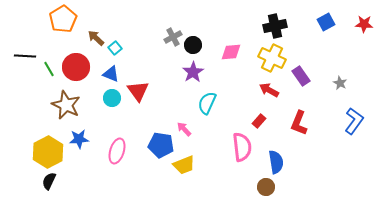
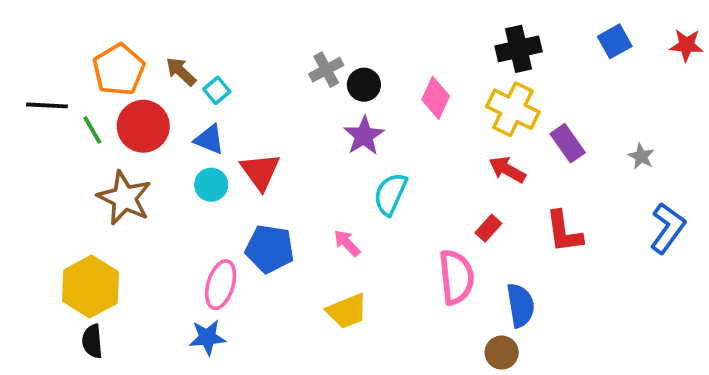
orange pentagon: (63, 19) -> (119, 70), moved
pink diamond: (231, 52) -> (436, 98), turned -60
red L-shape: (299, 123) -> (564, 232), turned -30
blue star: (79, 139) -> (207, 337), moved
blue pentagon: (161, 145) -> (270, 249), moved
black semicircle: (49, 181) -> (92, 341), turned -30

